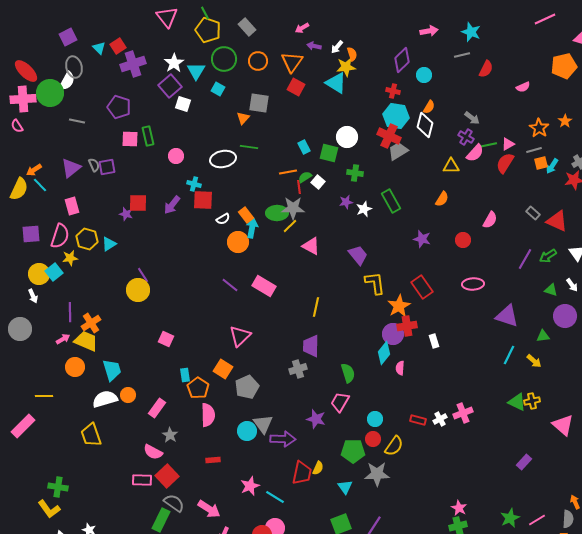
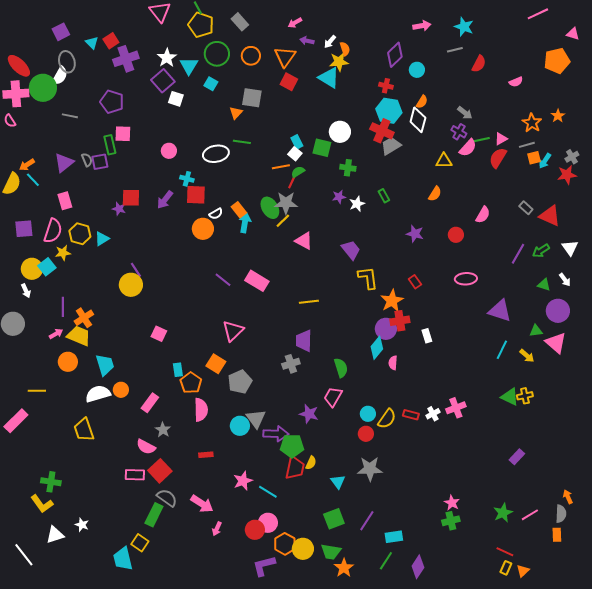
green rectangle: (148, 136) -> (110, 145), moved
white square: (318, 182) -> (295, 154), moved
red line: (299, 187) -> (292, 182), turned 32
green rectangle: (391, 201) -> (384, 196), size x0.6
green ellipse: (277, 213) -> (270, 208), turned 60
orange circle: (238, 242) -> (203, 229), moved
red rectangle: (422, 287) -> (415, 282), size x0.6
yellow line: (316, 307) -> (309, 302), turned 72
pink triangle: (563, 425) -> (556, 343), moved
yellow semicircle: (394, 446) -> (387, 419), moved
green pentagon: (353, 451) -> (292, 446), moved

